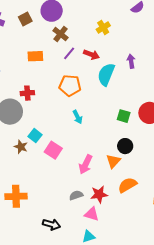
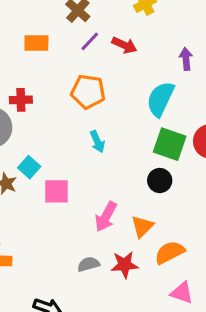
cyan semicircle: (106, 74) -> (160, 99), moved
green square: (124, 116) -> (170, 144), size x1.5
black circle: (125, 146) -> (160, 180), moved
pink square: (53, 150) -> (57, 191), turned -36
orange triangle: (113, 161) -> (142, 227), moved
pink triangle: (92, 214) -> (182, 293), moved

